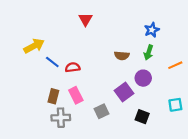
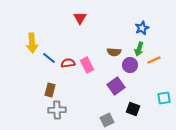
yellow arrow: (34, 46) -> (32, 43), turned 114
orange line: (175, 65) -> (154, 60), moved
purple circle: (143, 78) -> (130, 65), moved
pink rectangle: (76, 95) -> (87, 65), moved
gray square: (101, 111) -> (107, 120), moved

